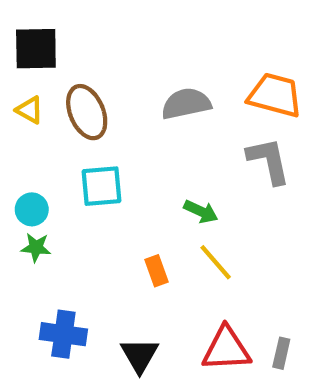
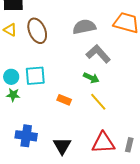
gray L-shape: (269, 161) -> (98, 54), moved, turned -30
cyan square: (102, 186) -> (35, 76), moved
orange rectangle: (156, 271) -> (64, 100), moved, turned -48

